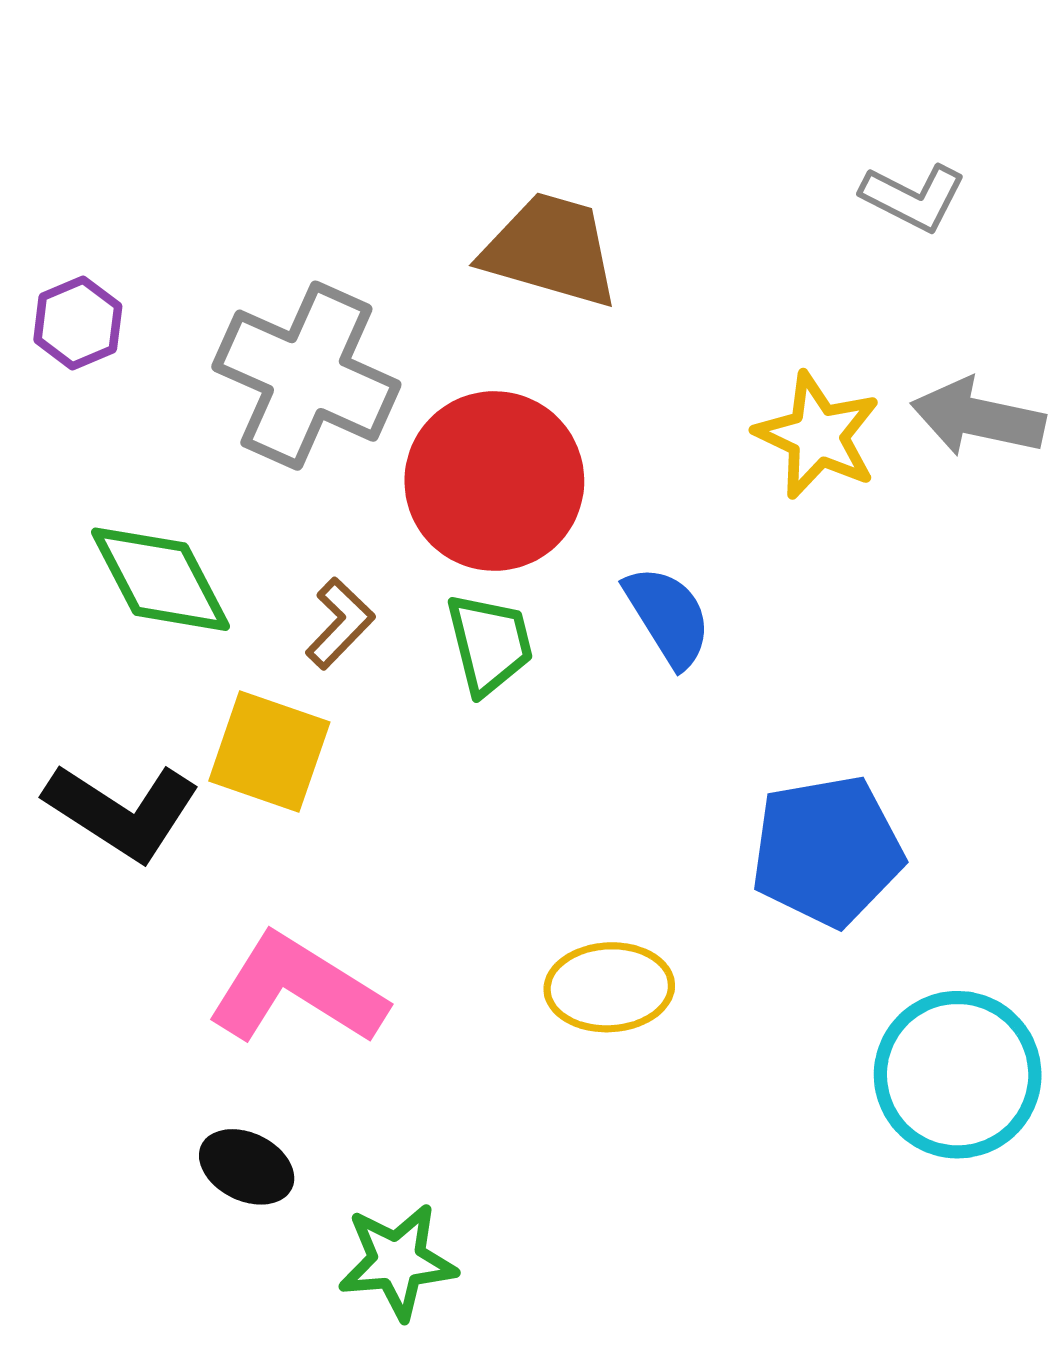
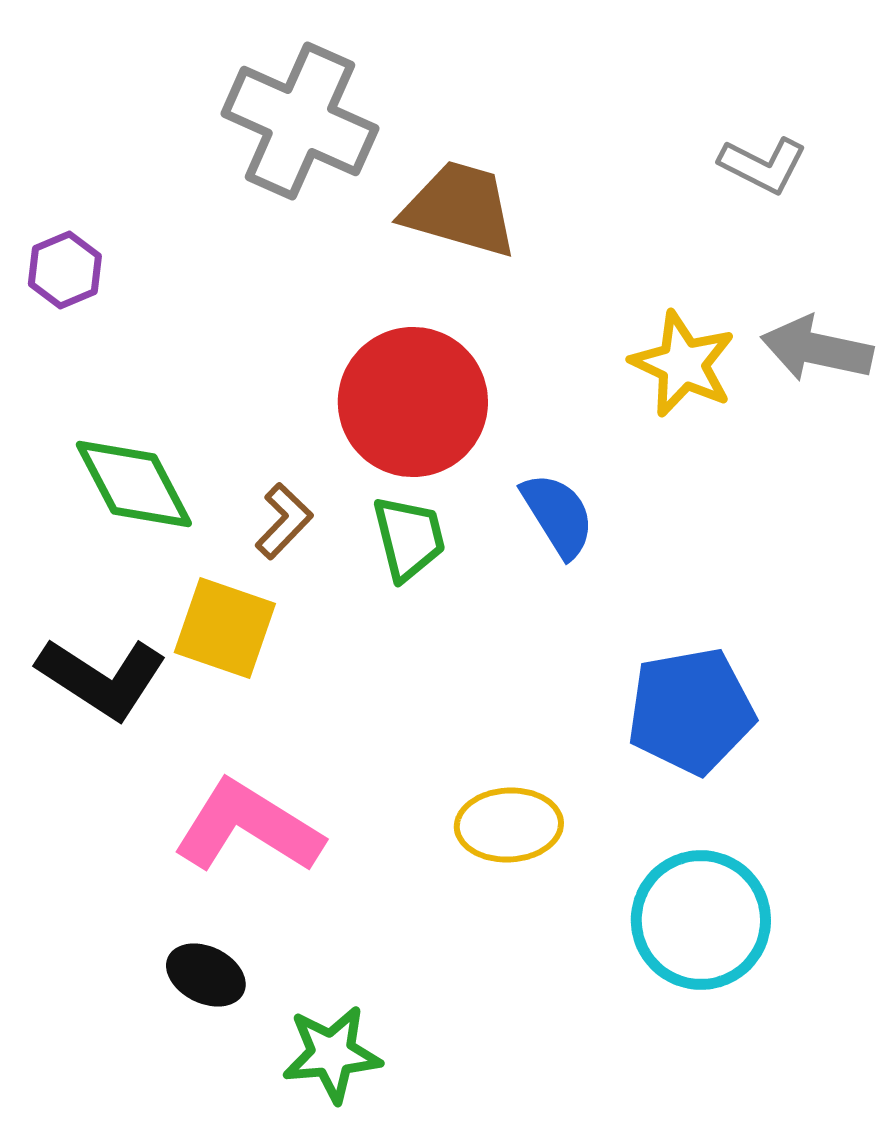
gray cross: (306, 376) -> (300, 121), moved
cyan circle: (958, 1075) -> (701, 920), moved

